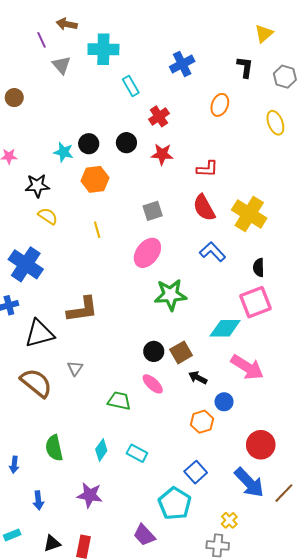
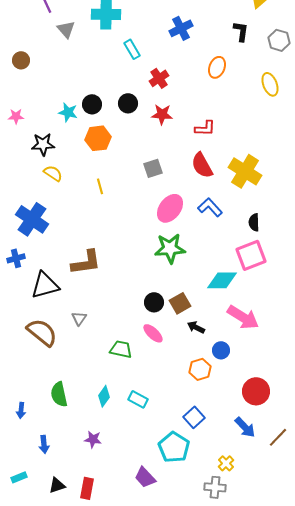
pink ellipse: (147, 253) -> (170, 208), moved
blue arrow: (249, 483) -> (245, 427), size x0.7
purple star: (90, 495) -> (93, 439), size x0.7

